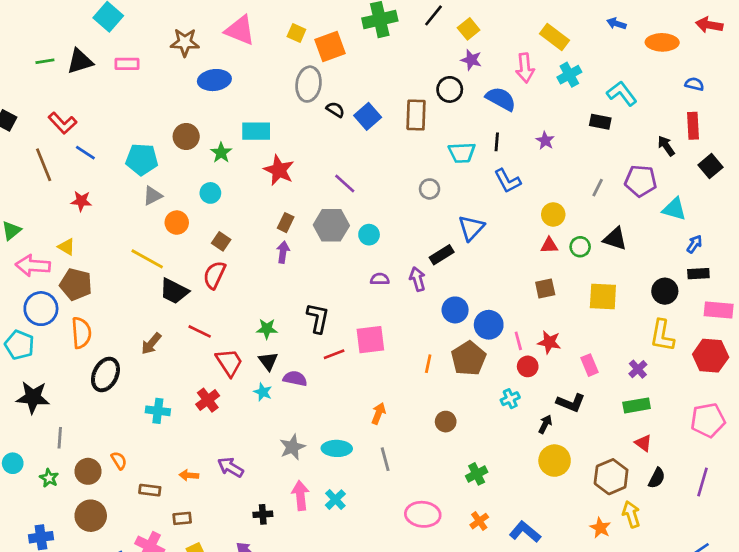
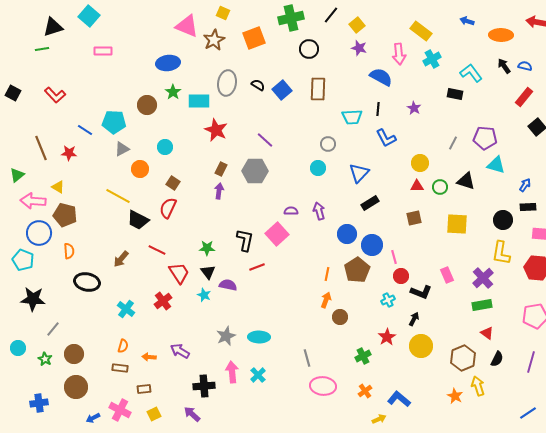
yellow square: (296, 33) -> (223, 13), moved
brown star: (185, 42) -> (214, 40), moved, turned -30
black triangle: (80, 61) -> (53, 27), moved
gray ellipse: (309, 84) -> (227, 83), moved
black circle: (450, 89) -> (309, 49), moved
red rectangle: (693, 126) -> (524, 97), turned 42
black arrow: (666, 146) -> (504, 66), moved
blue line: (85, 153) -> (85, 130), moved
green star: (221, 153) -> (173, 92), moved
brown line: (44, 165) -> (41, 148), moved
cyan triangle: (674, 209) -> (496, 165), moved
cyan circle: (369, 235) -> (318, 168), moved
black rectangle: (442, 255) -> (370, 203), moved
orange semicircle: (81, 333) -> (69, 251), size x0.7
pink square: (370, 340) -> (277, 234), moved, turned -35
red star: (549, 342) -> (387, 337), moved, turned 30
purple cross: (638, 369) -> (483, 278), size x1.5
black ellipse: (105, 374) -> (87, 282), turned 75
black L-shape: (571, 403) -> (421, 292), moved
cyan cross: (158, 411) -> (126, 309), turned 30
orange arrow: (378, 413) -> (326, 300), moved
gray line: (60, 438) -> (53, 329), turned 35
gray line: (385, 459) -> (307, 358), moved
orange semicircle: (119, 461) -> (123, 346), moved, turned 48
black cross: (263, 514) -> (204, 386), size x1.5

